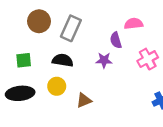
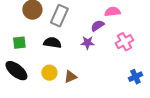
purple semicircle: (116, 40) -> (97, 26), turned 72
yellow circle: (57, 86) -> (49, 73), moved
black ellipse: (20, 93) -> (16, 71), turned 45

